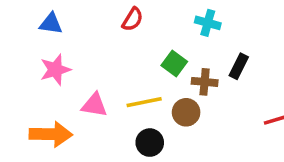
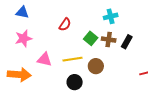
red semicircle: (133, 19) -> (65, 24), moved
cyan cross: (208, 23) -> (111, 16), turned -32
brown cross: (205, 82) -> (109, 40), moved

